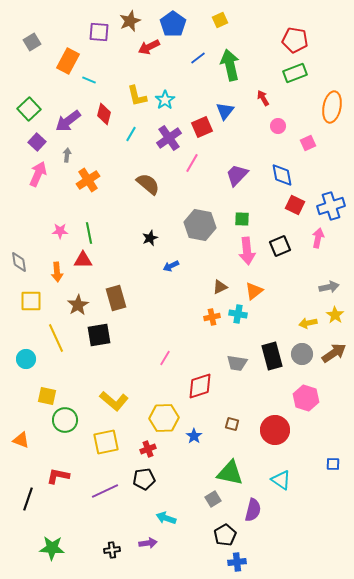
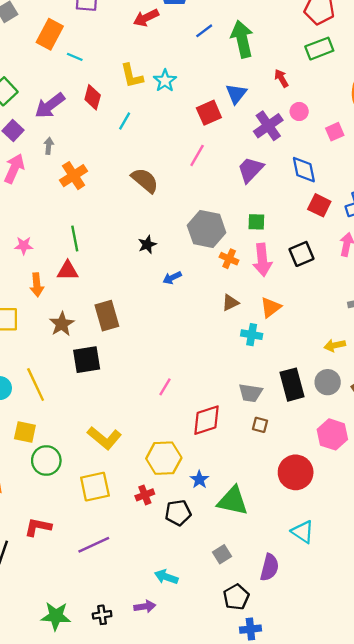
purple cross: (169, 138) -> (268, 126), moved
pink star: (60, 231) -> (24, 246), moved
orange cross: (212, 317) -> (229, 259), moved, turned 35
yellow line: (56, 338) -> (36, 385), moved
brown square: (232, 424) -> (260, 425), moved
green triangle: (230, 473) -> (233, 501), moved
black pentagon: (144, 479) -> (178, 513), moved
green star: (52, 548) -> (56, 616), moved

